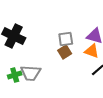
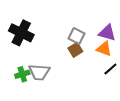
gray square: (66, 39) -> (76, 36), turned 35

